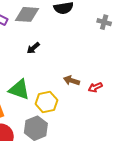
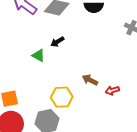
green triangle: (19, 90) -> (38, 55), moved, size x0.6

